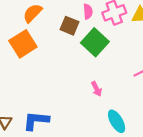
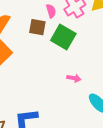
pink arrow: (97, 89) -> (74, 78), turned -40

